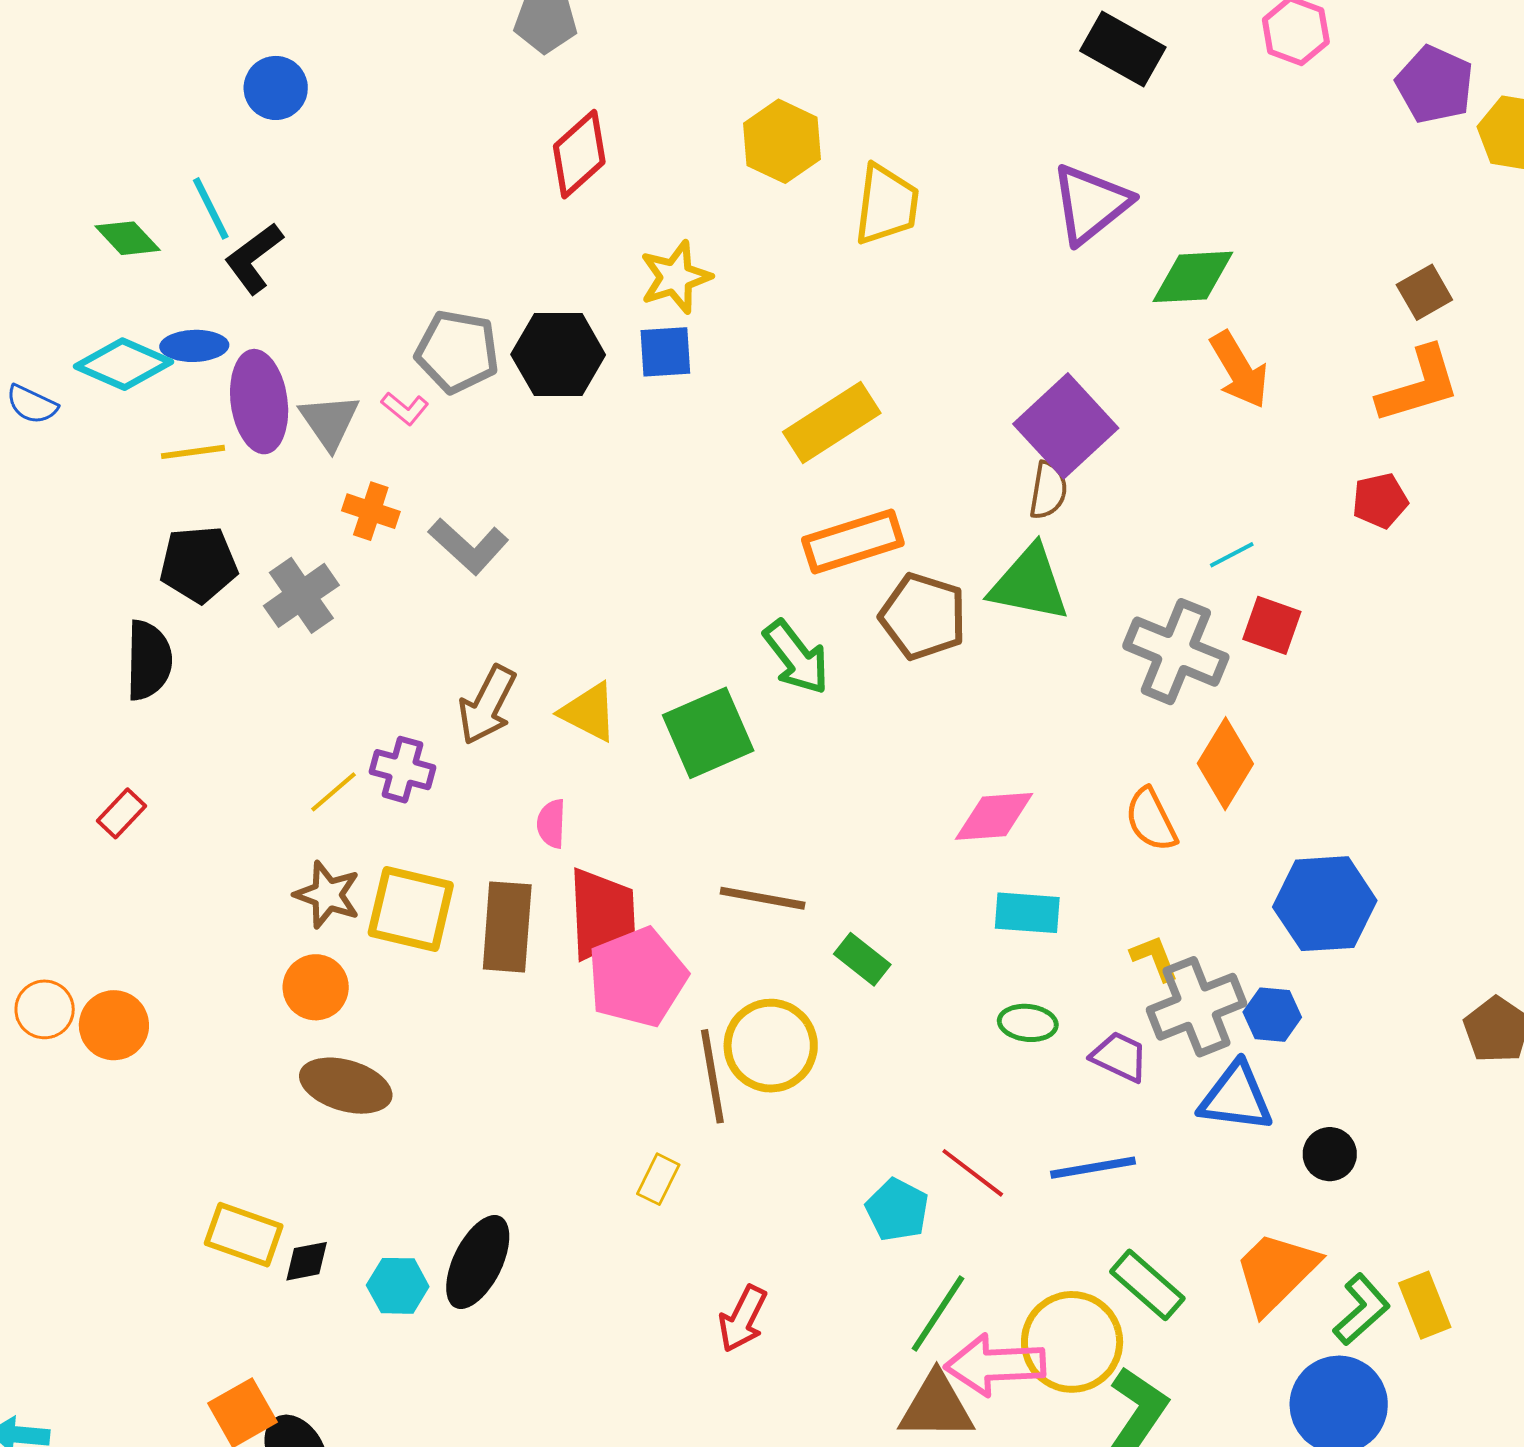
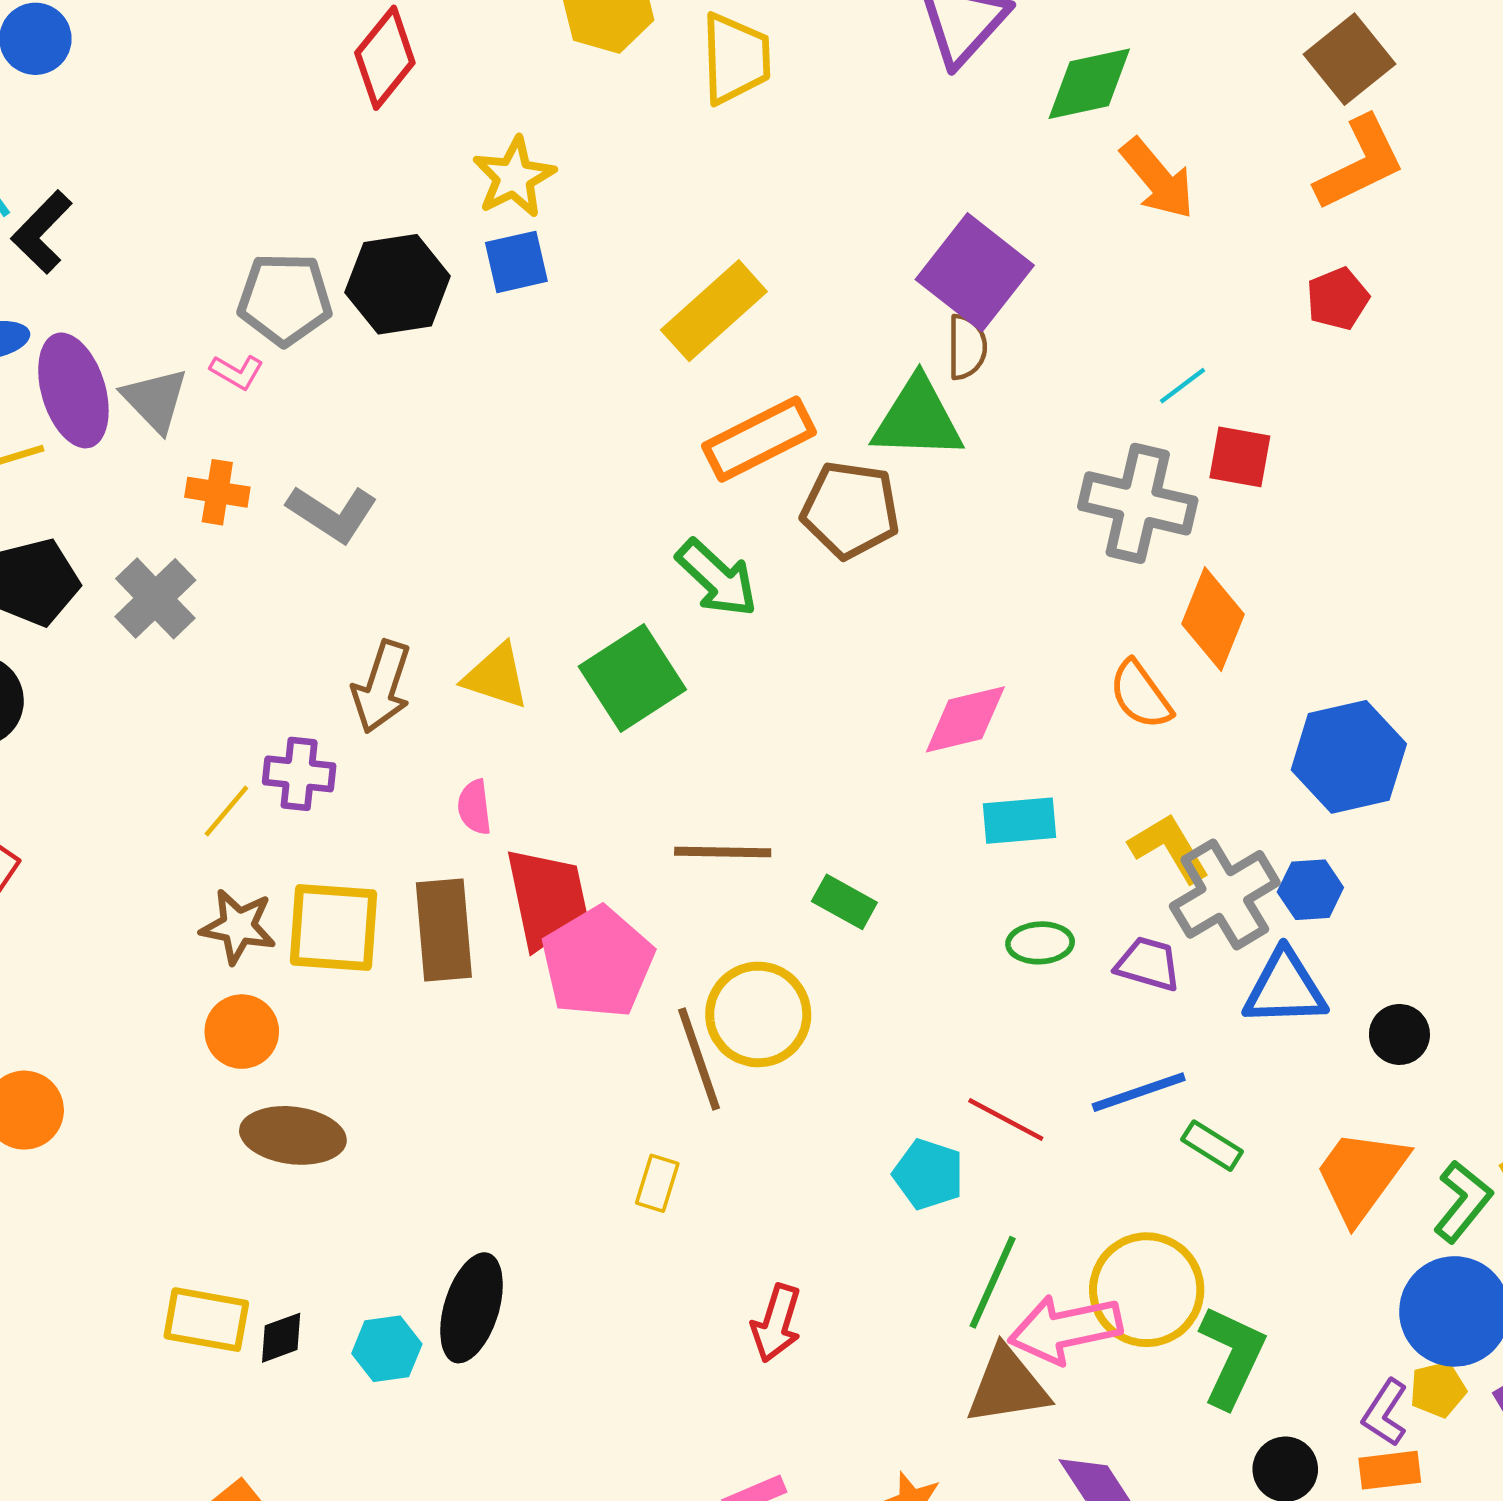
brown square: (1424, 292) -> (1349, 59), size x1.4
green triangle: (1029, 584) -> (918, 419), moved
yellow L-shape: (1154, 958) -> (1169, 848), size x1.4
green rectangle: (1147, 1285) -> (1212, 1146), moved, size x0.7

